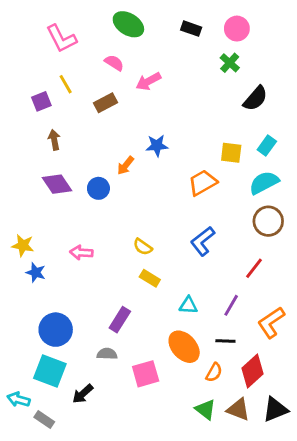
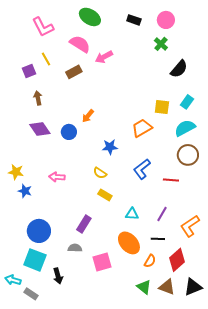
pink semicircle: (114, 63) -> (80, 44), size x1.5
blue star: (157, 146) -> (110, 147), moved
red line: (254, 268) -> (171, 180), moved, turned 56
black arrow: (83, 394) -> (58, 276), turned -63

